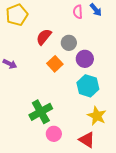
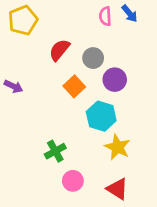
cyan hexagon: (88, 86) -> (101, 116), moved
green cross: (41, 112) -> (55, 151), size x0.7
yellow star: (97, 116) -> (117, 147), moved

